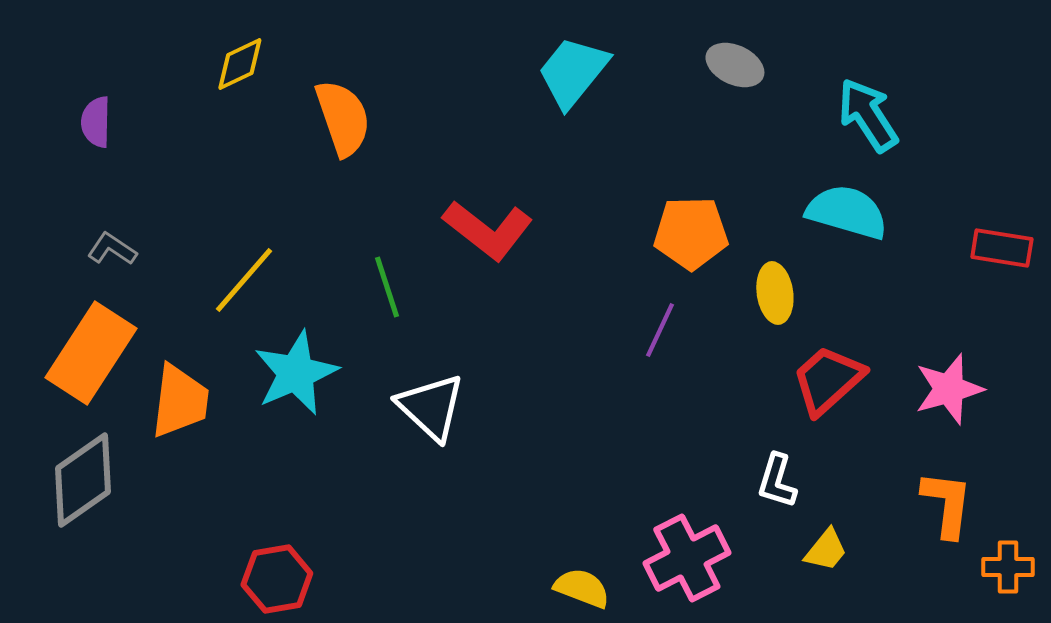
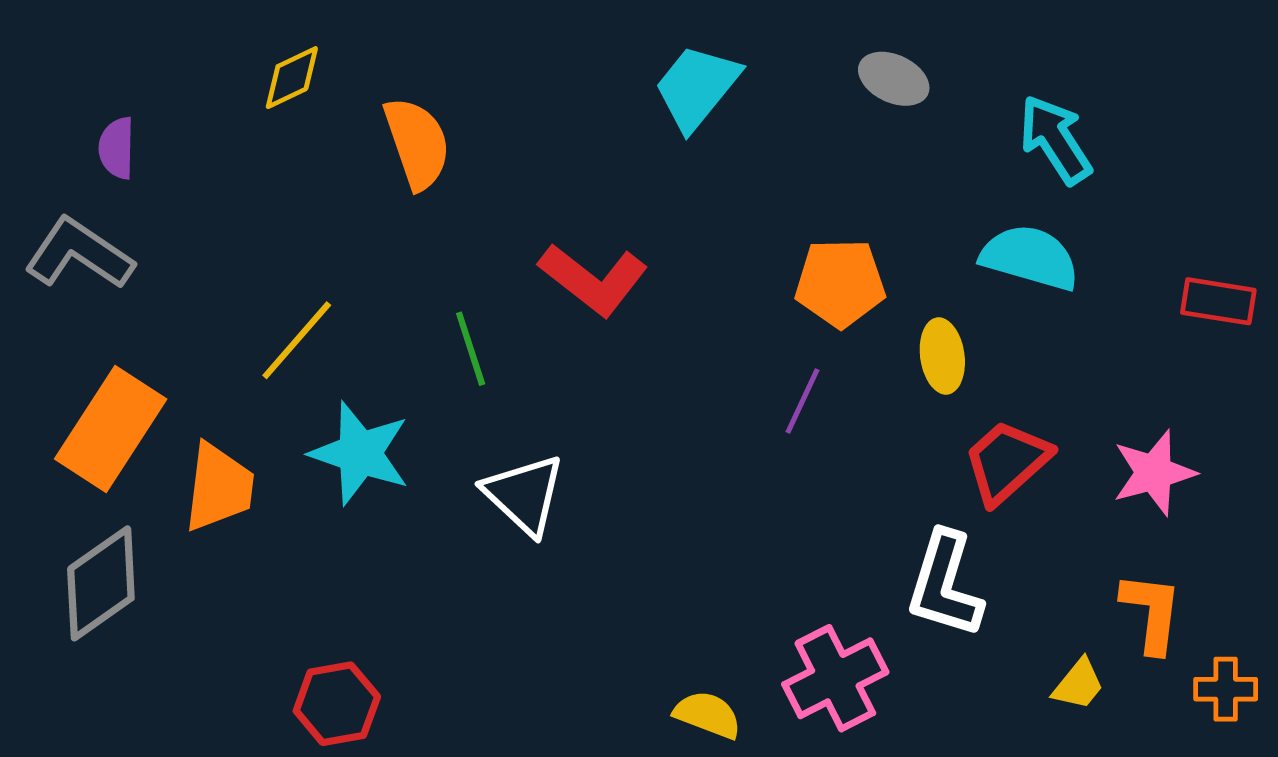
gray L-shape: (112, 249) -> (79, 254), moved, size x1.8
cyan star: (296, 373) -> (360, 453), turned -30
white L-shape: (777, 481) -> (945, 585), size x1.6
yellow trapezoid: (826, 550) -> (1078, 684), moved

